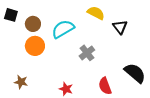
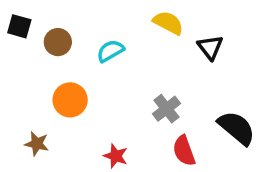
cyan semicircle: (63, 29) -> (110, 51), size x0.7
orange circle: (35, 46) -> (70, 100), moved
gray cross: (87, 53) -> (166, 109), moved

